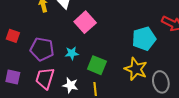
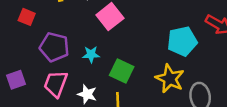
red square: (13, 36) -> (27, 17), moved
purple square: (13, 77) -> (16, 80), turned -35

